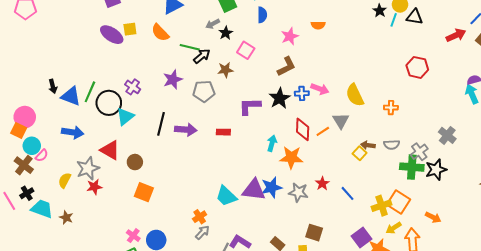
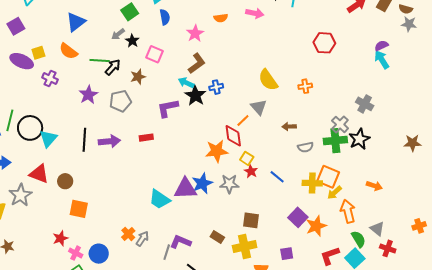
purple cross: (133, 87) -> (50, 79), moved
pink arrow: (320, 89) -> (255, 13), moved
red diamond: (303, 129) -> (233, 136), moved
cyan arrow: (272, 143) -> (186, 83), moved, turned -70
gray semicircle: (392, 145) -> (306, 147), moved
yellow square: (360, 153) -> (247, 158), moved
red star: (94, 187) -> (60, 238), moved
yellow cross: (382, 206) -> (312, 183), turned 30
orange cross: (200, 217) -> (128, 234), moved
orange arrow: (433, 217) -> (374, 186), moved
yellow arrow: (394, 228) -> (334, 193), moved

